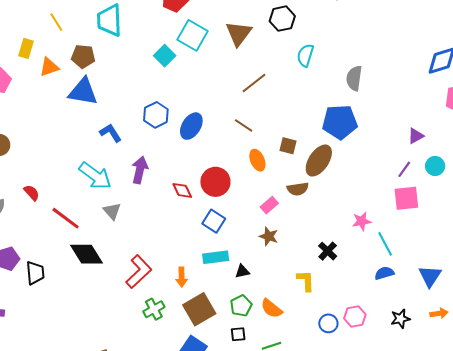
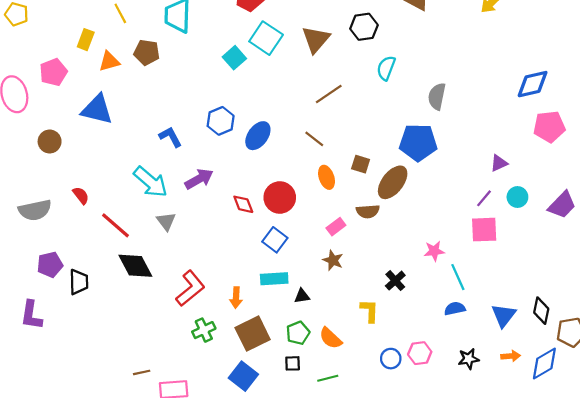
blue triangle: (83, 92) -> (97, 109), moved
purple arrow: (140, 170) -> (199, 179), turned 44

